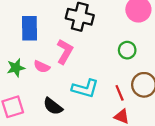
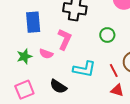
green circle: (127, 50) -> (107, 35), moved

